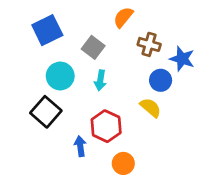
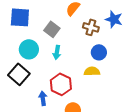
blue square: (47, 30) -> (20, 17), turned 30
blue star: (182, 59) -> (114, 19), moved
yellow semicircle: (151, 108) -> (92, 71), turned -42

